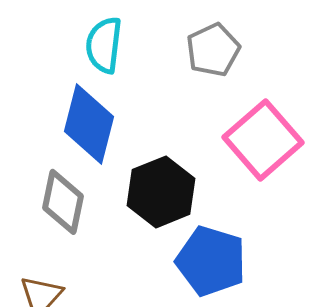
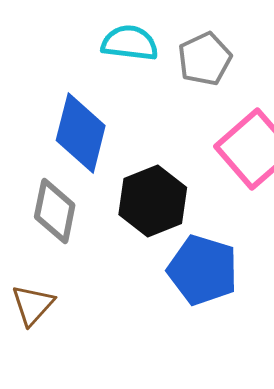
cyan semicircle: (104, 45) -> (130, 43), moved, turned 90

